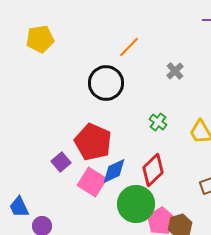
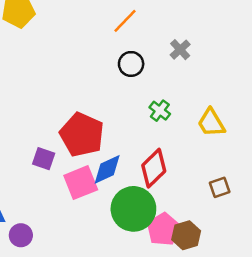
black circle: (106, 83) -> (131, 64), moved, size x0.6
purple square: (61, 162) -> (44, 159), turned -30
pink square: (92, 182) -> (81, 183), turned 36

